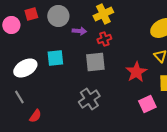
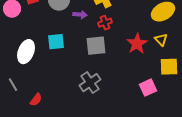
white ellipse: (25, 68) -> (26, 52), turned -40
red star: (136, 72) -> (137, 44), moved
gray line: (19, 97) -> (13, 85), moved

